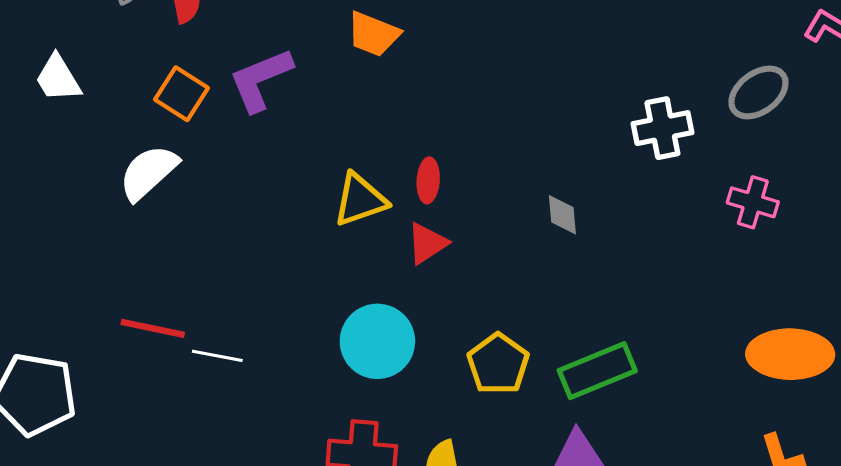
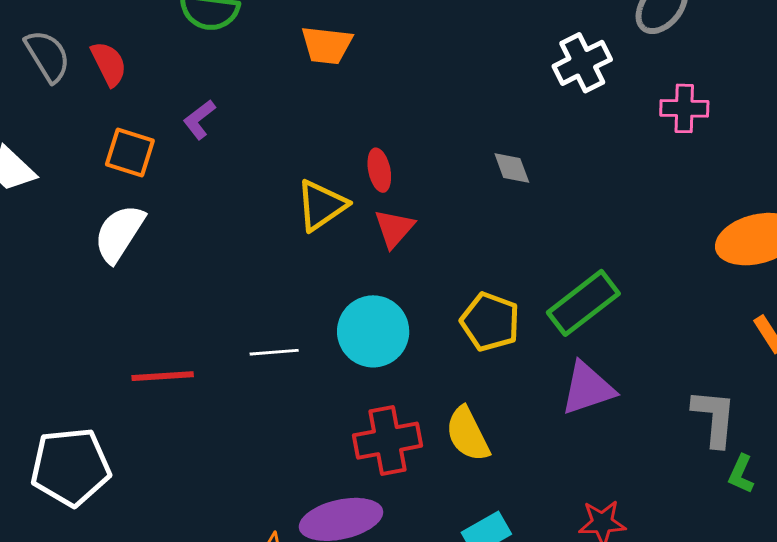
orange trapezoid: (373, 34) -> (327, 45), moved
purple L-shape: (261, 80) -> (199, 119), size x0.6
white line: (217, 356) -> (274, 352), moved

